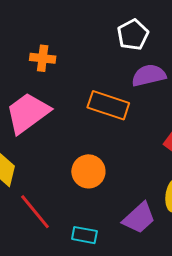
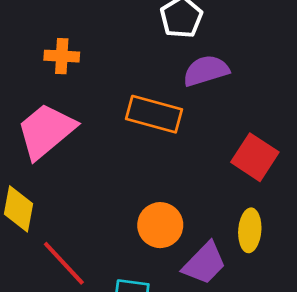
orange circle: (88, 171) -> (160, 225), moved

